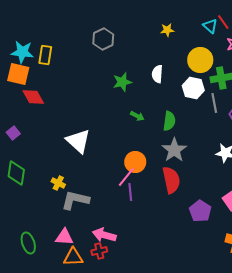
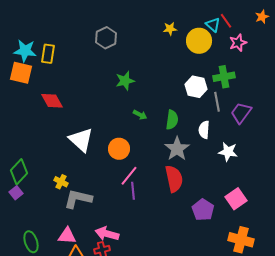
yellow circle: (200, 60) -> (199, 41), moved
white semicircle: (157, 74) -> (204, 130), moved
red diamond: (33, 97) -> (52, 101), moved
purple square: (13, 133) -> (16, 193), moved
orange circle: (135, 162) -> (119, 149), moved
green diamond: (16, 173) -> (19, 172), turned 35

